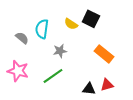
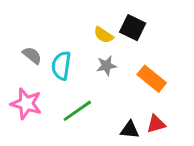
cyan semicircle: (42, 29) -> (61, 66), moved
gray star: (60, 51) -> (106, 66), moved

